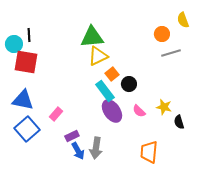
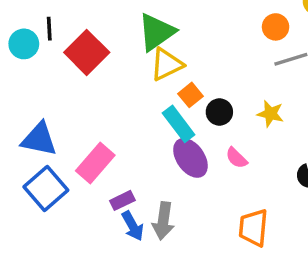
green triangle: (92, 37) -> (156, 32), turned -30
red square: (26, 62) -> (87, 52), moved, turned 35
yellow star: (164, 107) -> (270, 114), moved
pink rectangle: (56, 114) -> (95, 163), size x1.6

